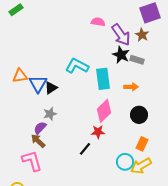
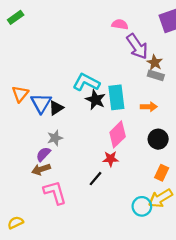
pink semicircle: (98, 22) -> (120, 24), moved
brown star: (142, 35) -> (155, 63), moved
black star: (121, 55) -> (96, 100), moved
orange triangle: (20, 76) -> (20, 94), turned -42
brown arrow: (38, 141) -> (41, 169), turned -63
pink L-shape: (32, 161) -> (55, 192), moved
cyan circle: (125, 162) -> (142, 206), moved

